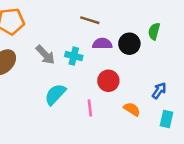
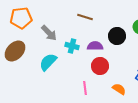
purple semicircle: (102, 44) -> (95, 46), moved
gray arrow: (45, 55) -> (49, 33), moved
cyan semicircle: (55, 94) -> (48, 62), moved

